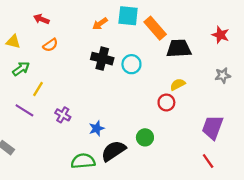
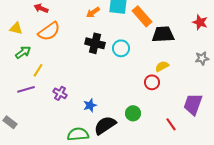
orange semicircle: (50, 45) -> (49, 31), size x1.6
purple line: (24, 110) -> (26, 89), turned -48
red line: (208, 161) -> (171, 124), moved

